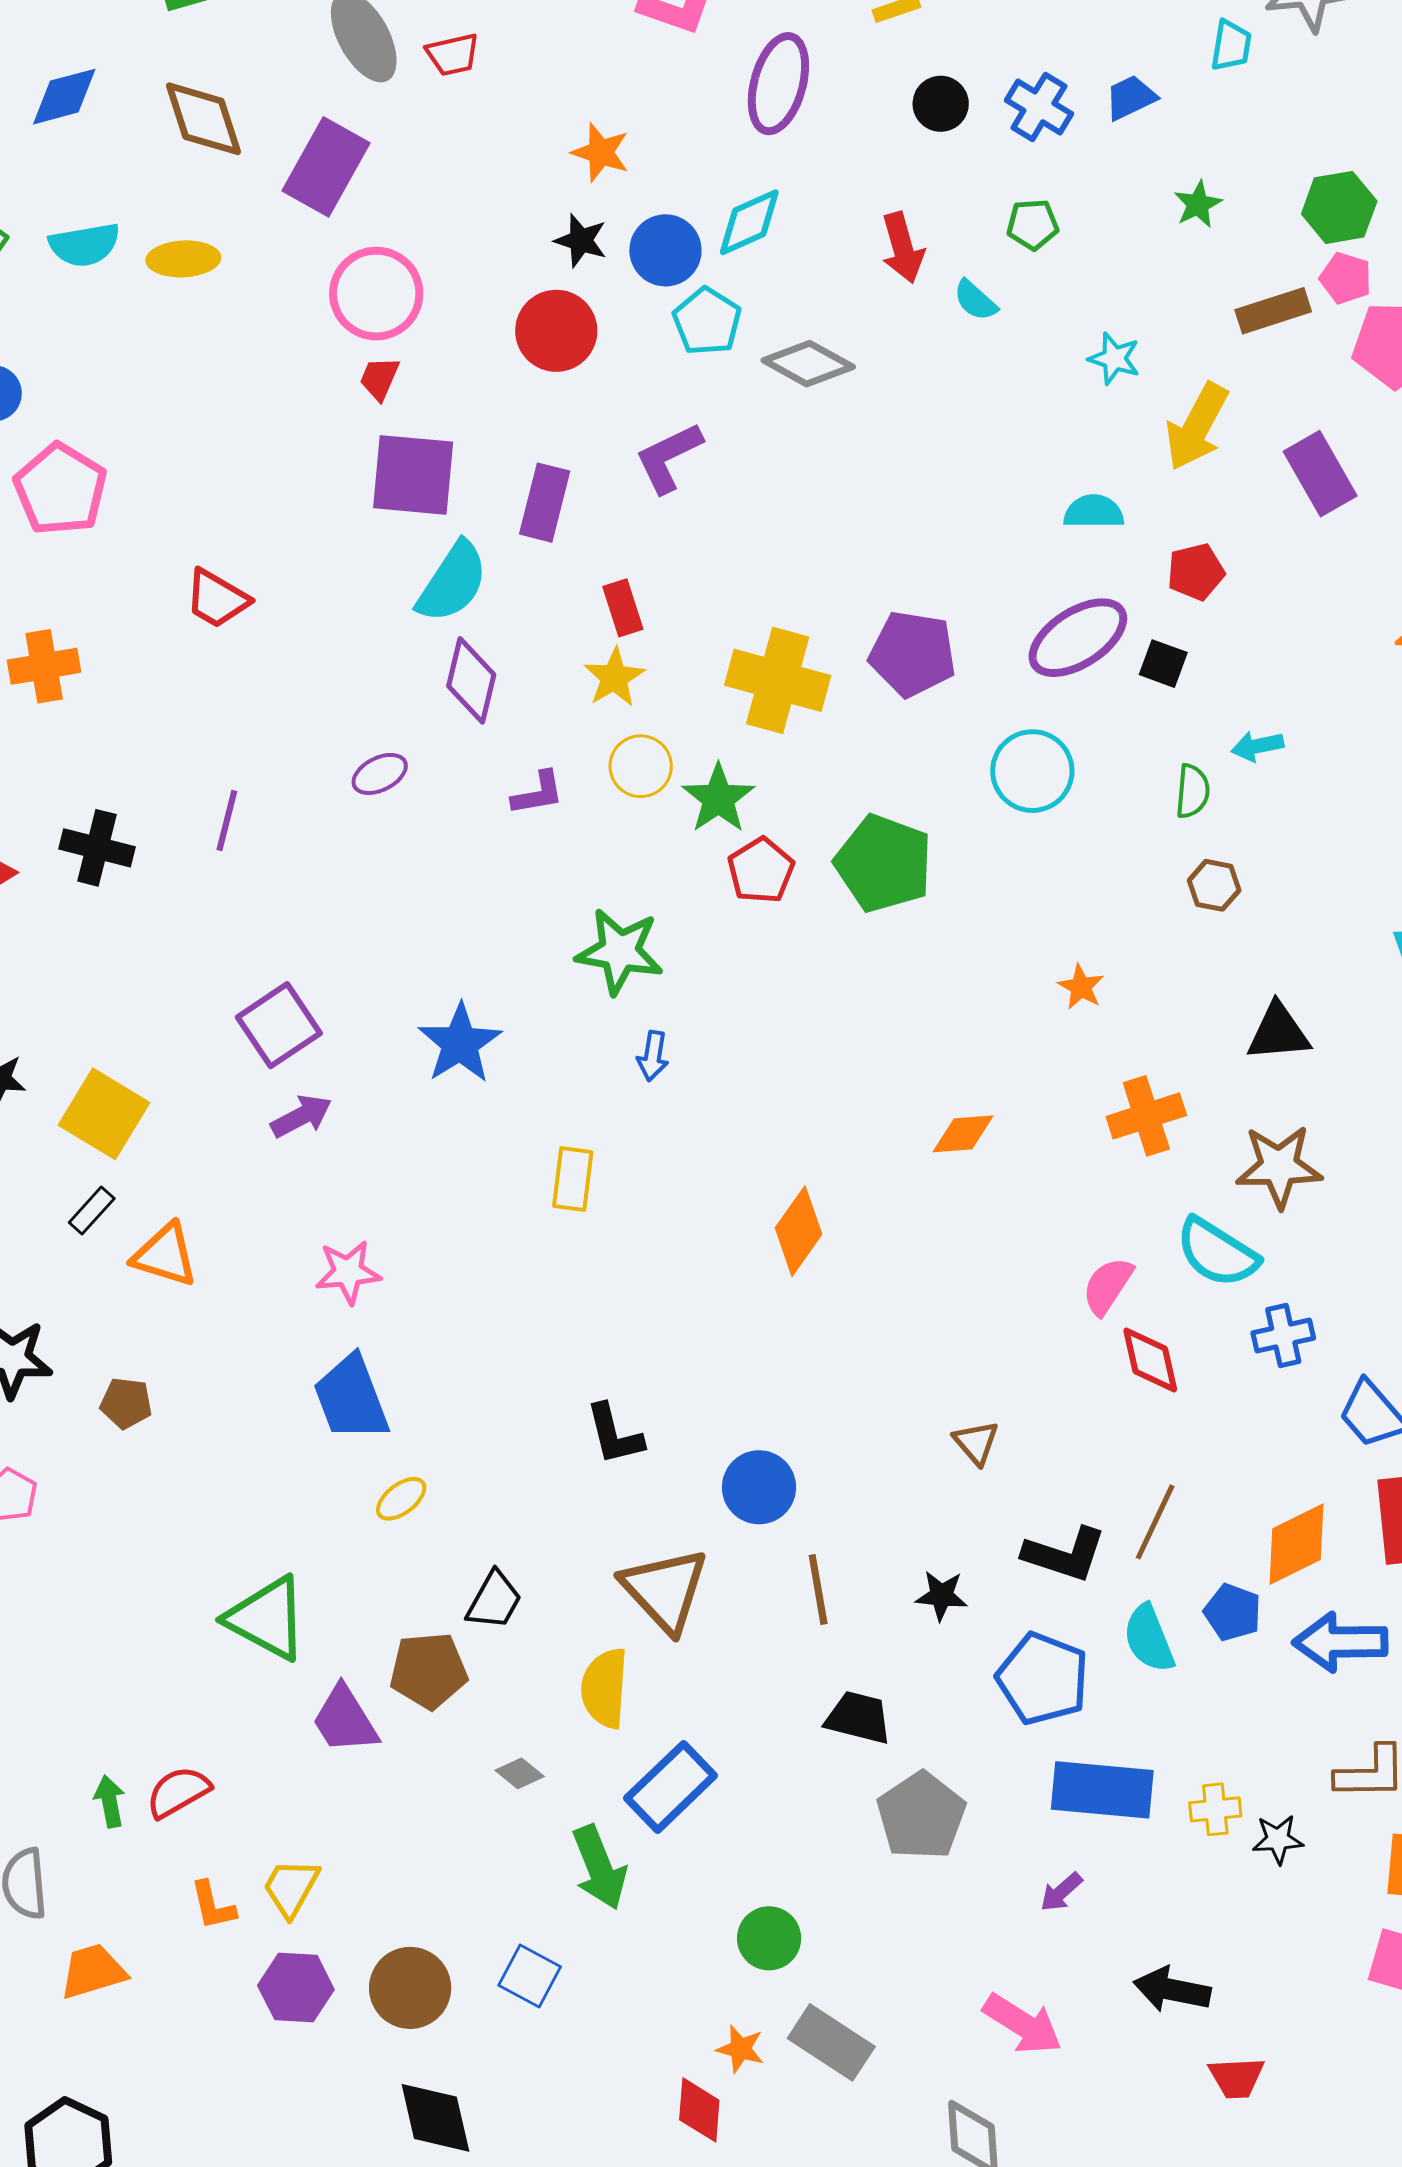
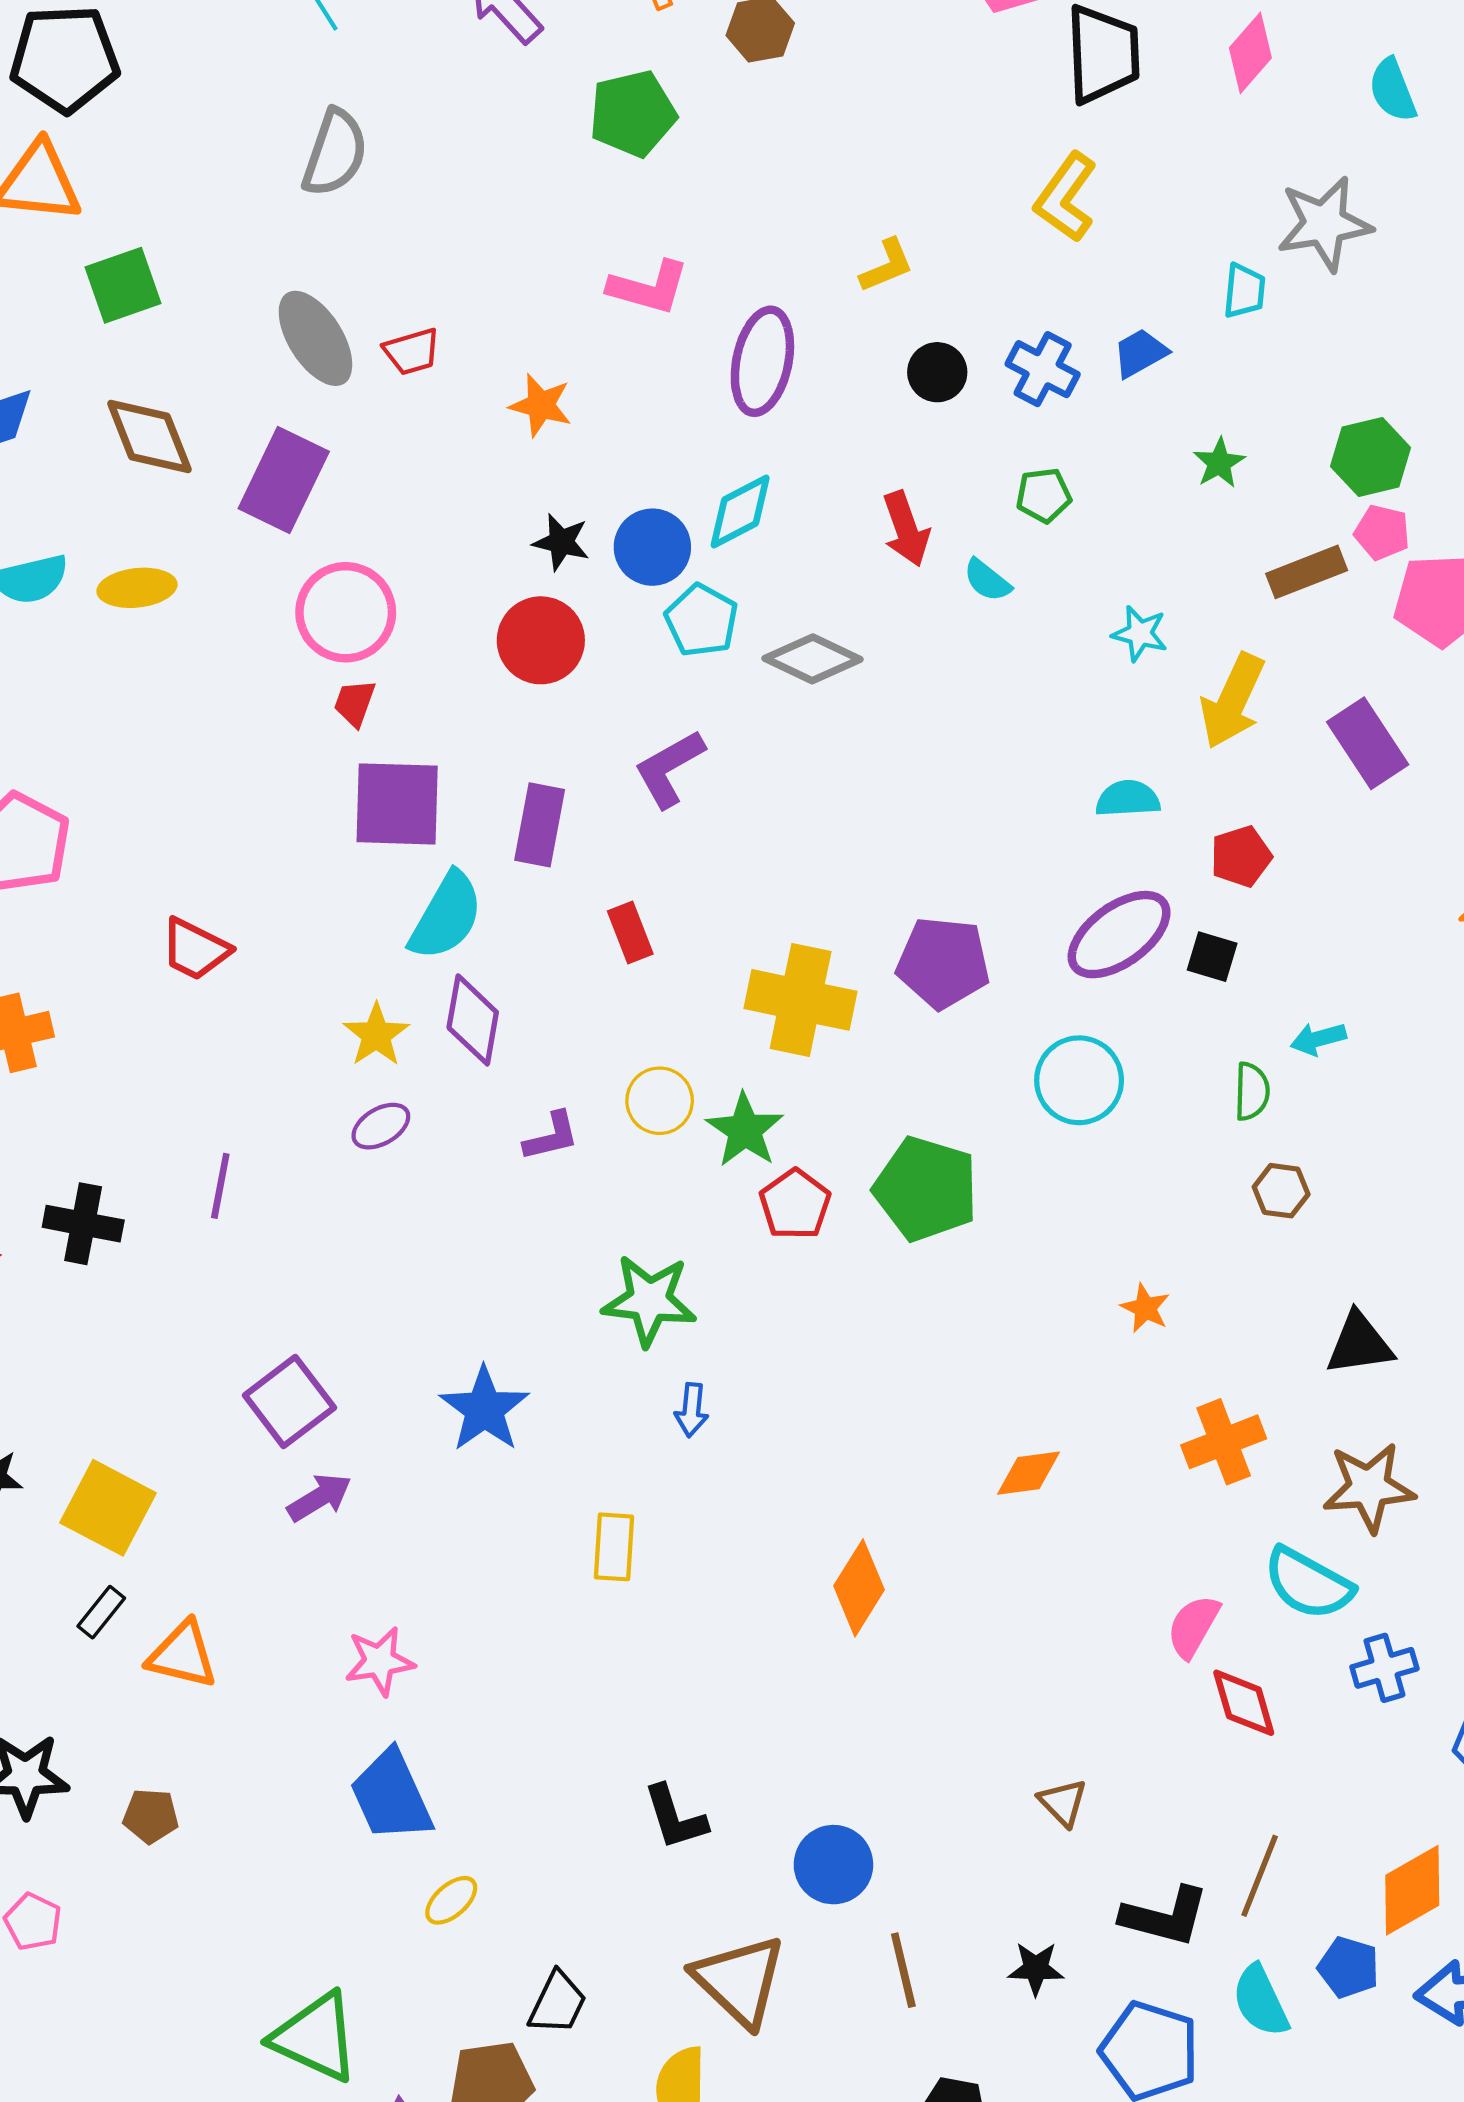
orange star: (601, 152) -> (541, 405), moved
yellow star: (614, 677) -> (376, 1035), moved

